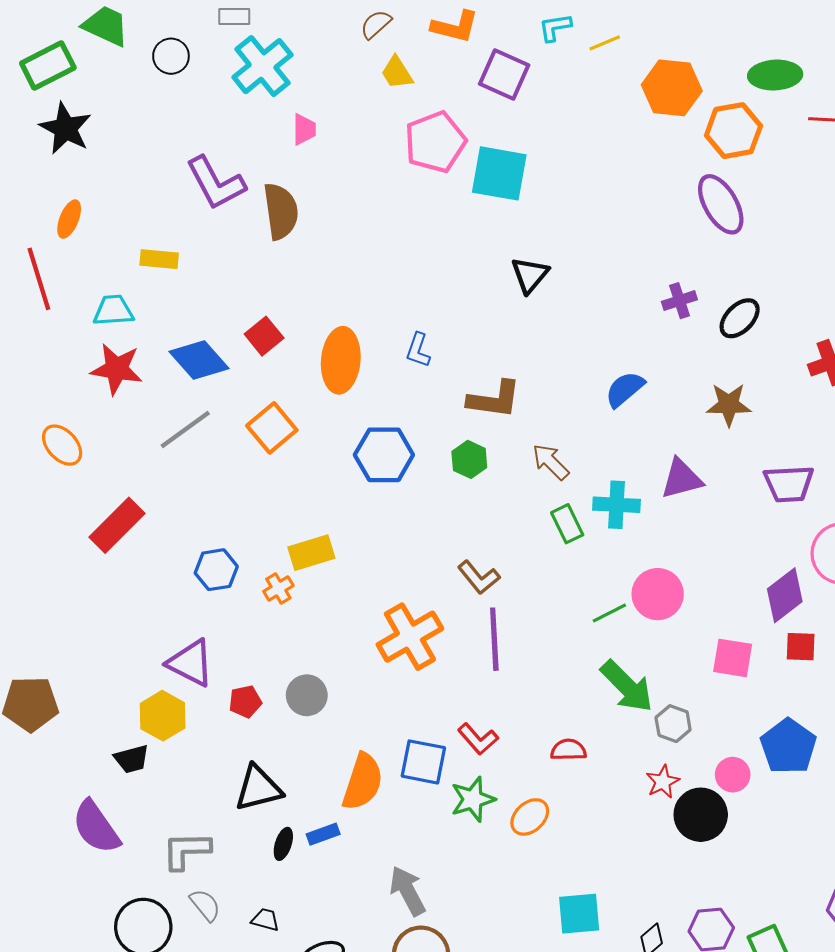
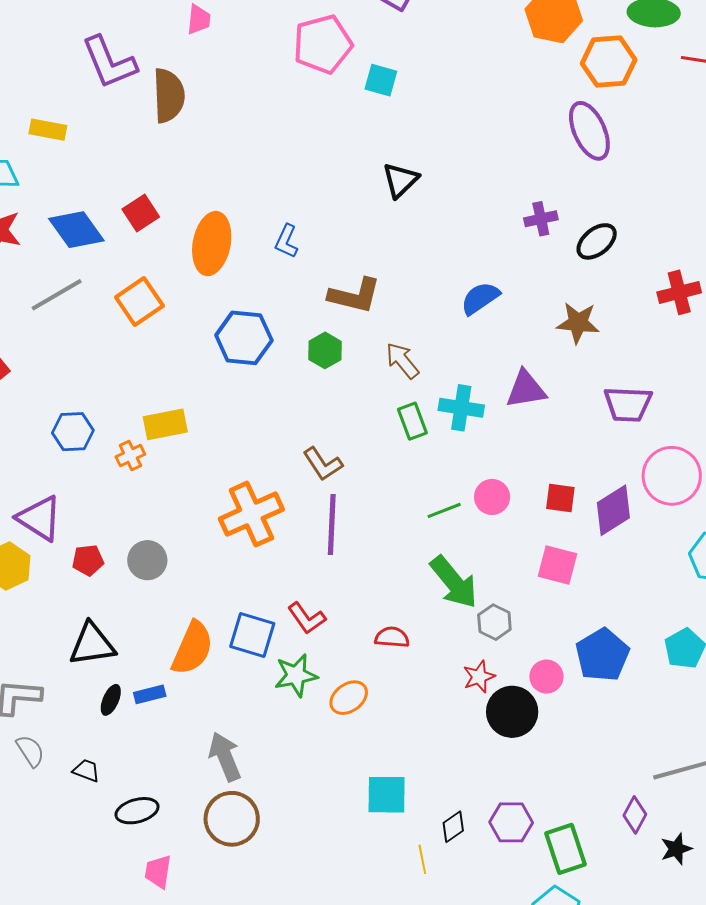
cyan square: (499, 173) -> (381, 80), size x0.6
pink circle: (658, 594) -> (492, 497), size x0.7
red square: (801, 647) -> (560, 498), moved

